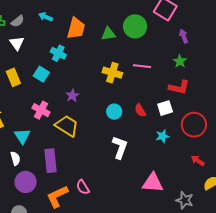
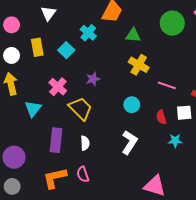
green triangle: (108, 34) -> (133, 35), moved
pink line: (142, 66) -> (167, 85), moved
red semicircle: (140, 110) -> (161, 117), moved
white semicircle: (15, 158) -> (85, 143), moved
purple circle: (26, 182) -> (14, 157), moved

